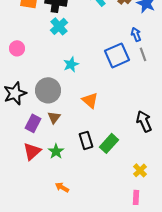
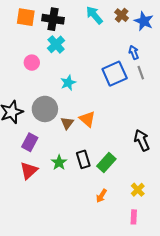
pink circle: (17, 48) -> (32, 63), moved
brown triangle: (54, 117) -> (67, 123), moved
green star: (56, 151) -> (59, 162), moved
orange arrow: (62, 187) -> (101, 196), moved, turned -88

